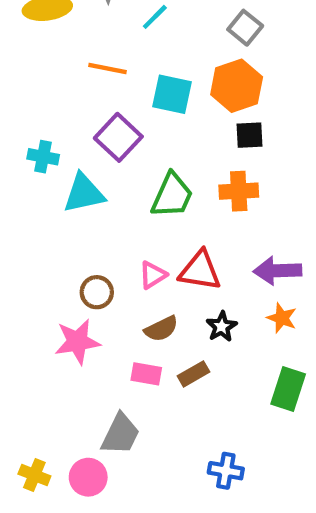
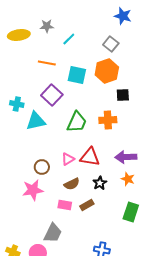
black square: (249, 135) -> (123, 95), moved

